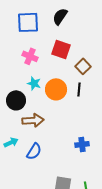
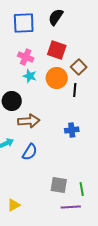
cyan star: (34, 83) -> (30, 76), moved
orange circle: (56, 89) -> (57, 78), moved
blue cross: (82, 144) -> (72, 130), moved

